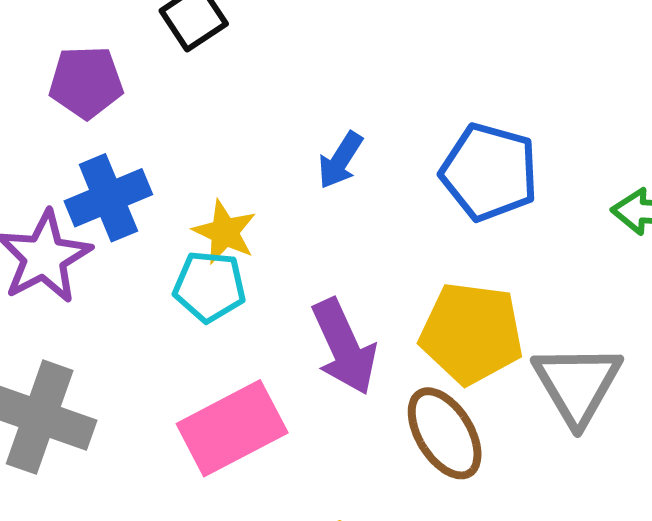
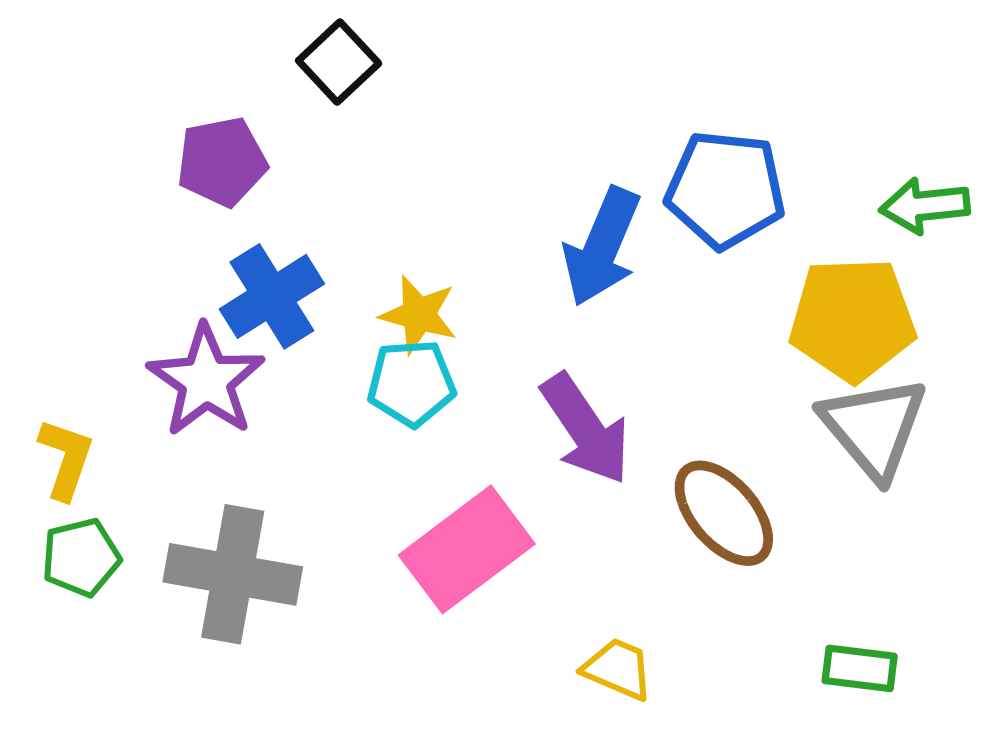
blue arrow: (340, 160) -> (602, 247), moved, size x1.6
yellow pentagon: (471, 333) -> (852, 319), moved

